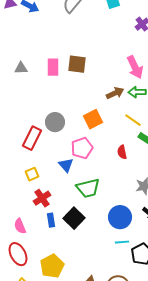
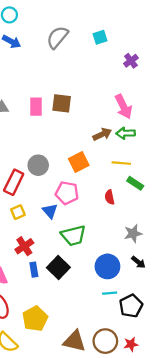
yellow line: (133, 120) -> (121, 163), turned -30
pink pentagon: (82, 148) -> (67, 193), turned 30
yellow square: (32, 174) -> (18, 212), moved

